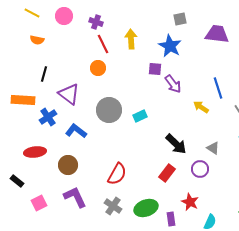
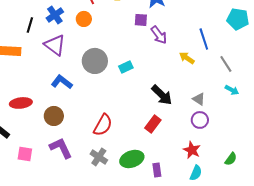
blue cross: (48, 117) -> (55, 15), moved
purple circle: (200, 169) -> (200, 120), moved
red star: (190, 202) -> (192, 150), moved
pink square: (39, 203) -> (25, 154), turned 35

